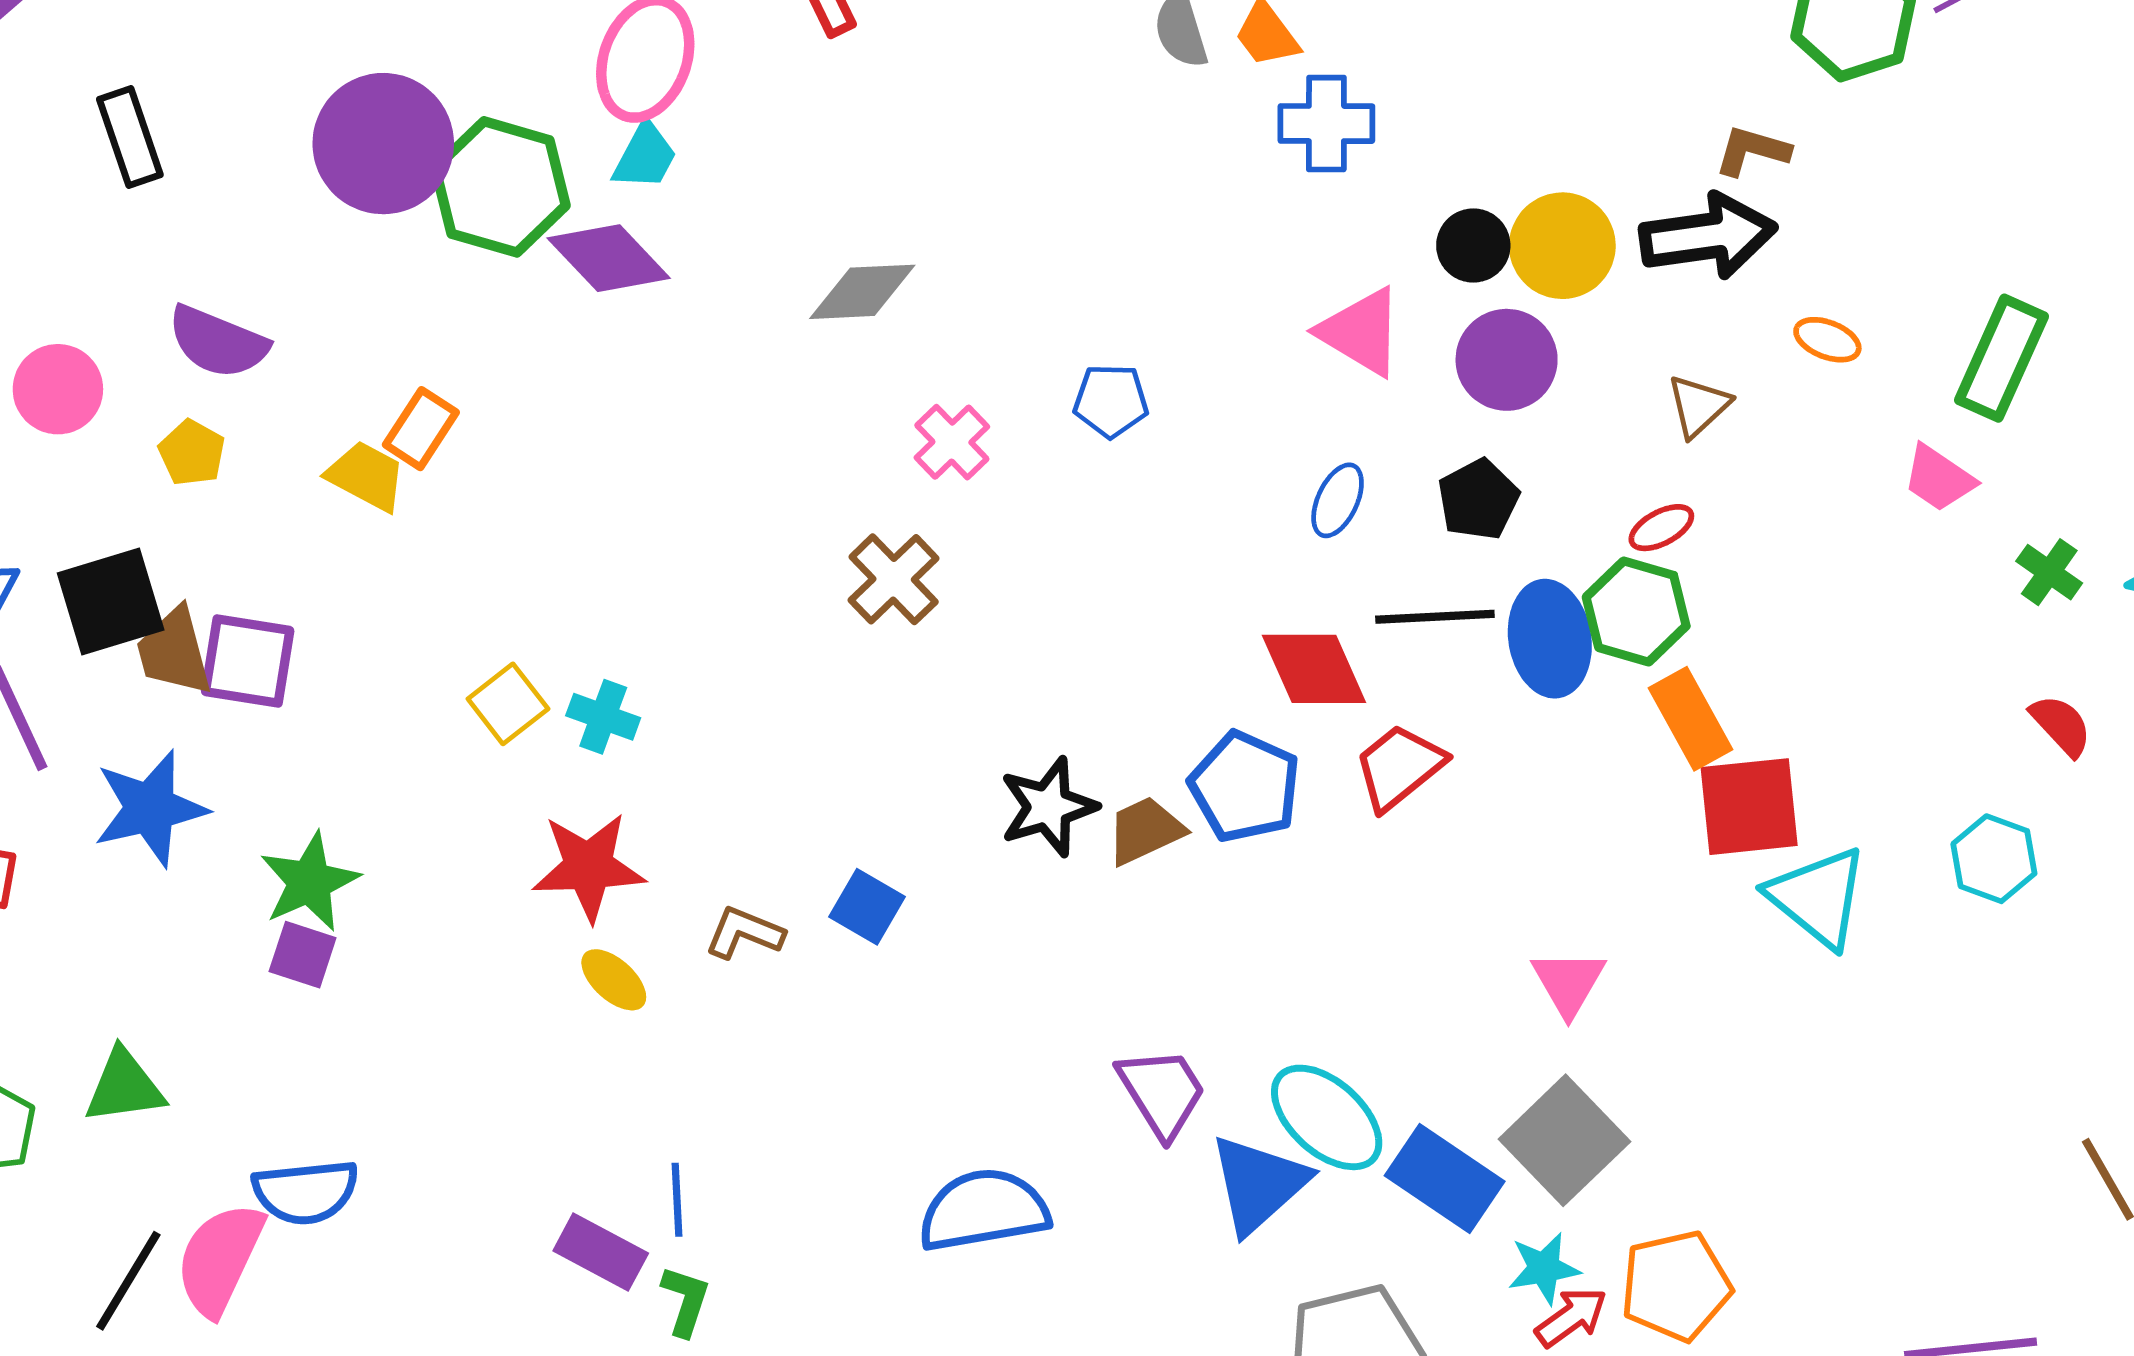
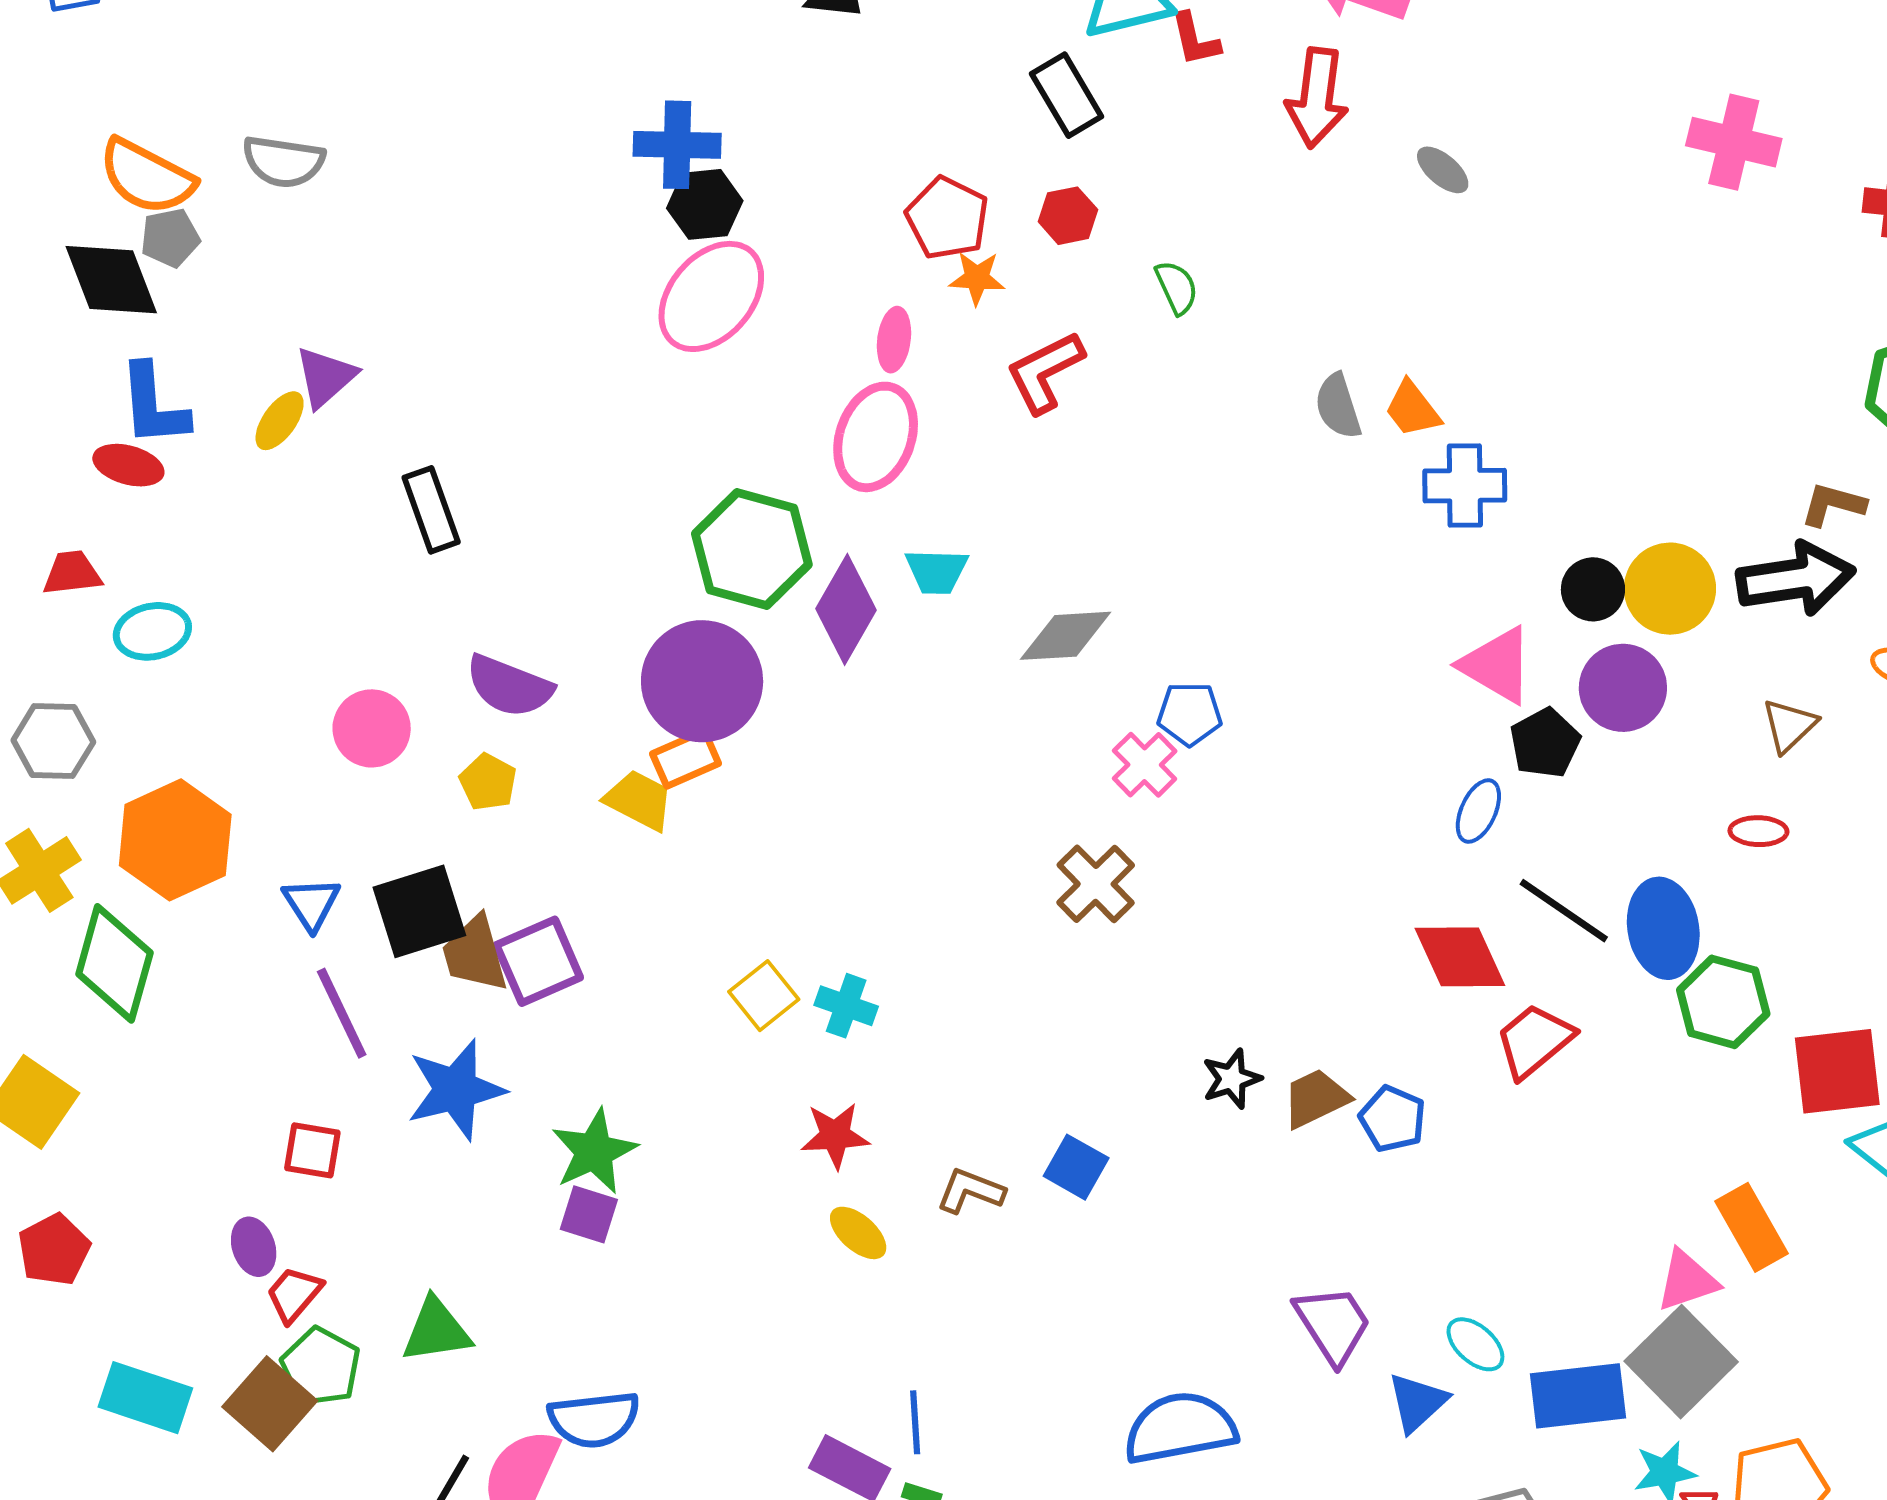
purple circle: (383, 144) -> (702, 681), moved
cyan trapezoid: (645, 156) -> (937, 571), moved, turned 64
purple diamond: (609, 258) -> (846, 609), turned 74
blue pentagon: (1111, 401) -> (1189, 714), moved
orange rectangle: (421, 429) -> (686, 759), turned 34
black pentagon: (1478, 499) -> (1545, 743), moved
red ellipse: (1661, 528) -> (1758, 831), turned 30
green hexagon: (1636, 611) -> (1723, 1002), moved
black line: (1435, 617) -> (1564, 911), turned 38
purple square: (248, 661) -> (538, 961), turned -32
orange rectangle: (1691, 719) -> (1751, 1227), moved
blue pentagon: (1245, 787) -> (1393, 1119), moved, size x0.7
black star: (1048, 807) -> (1232, 1079), size x0.7
red star: (589, 867) -> (835, 1136), size x0.7
pink triangle: (1569, 983) -> (1687, 1281), moved, turned 42
cyan ellipse: (1327, 1117) -> (1475, 1344), size x0.6
blue rectangle: (1445, 1179) -> (1578, 1396), turned -40
blue triangle: (1259, 1184) -> (1417, 1402), size x0.7

